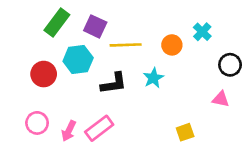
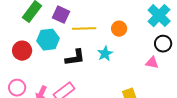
cyan cross: (202, 32) -> (159, 16), moved, size x1.6
pink triangle: (221, 99) -> (152, 63), moved

